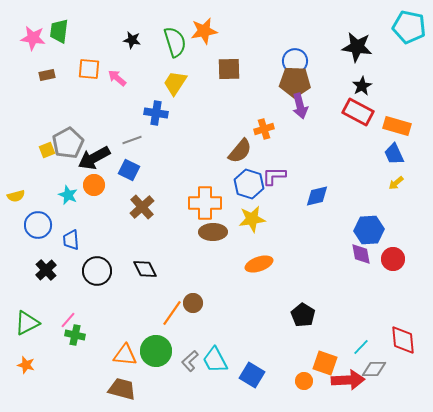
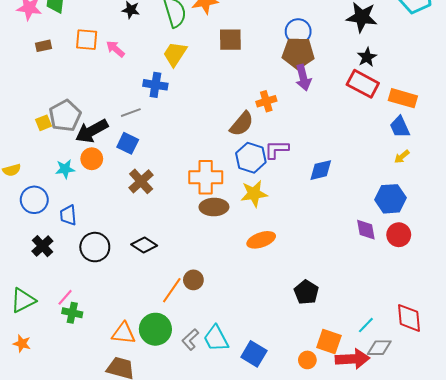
cyan star: (68, 195) -> (65, 169), turned -30
blue hexagon: (369, 230) -> (391, 199), moved
black diamond: (145, 269) -> (144, 245), turned -30

